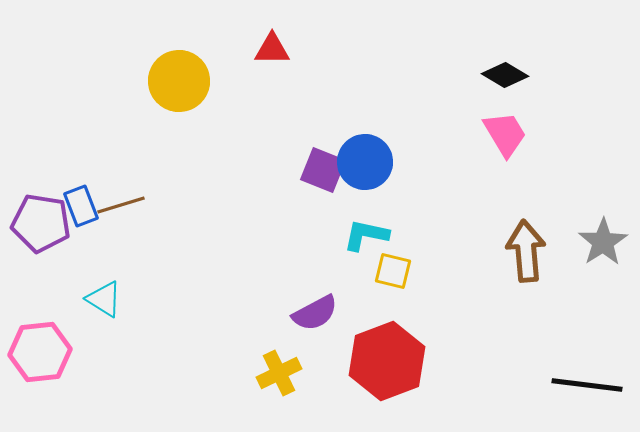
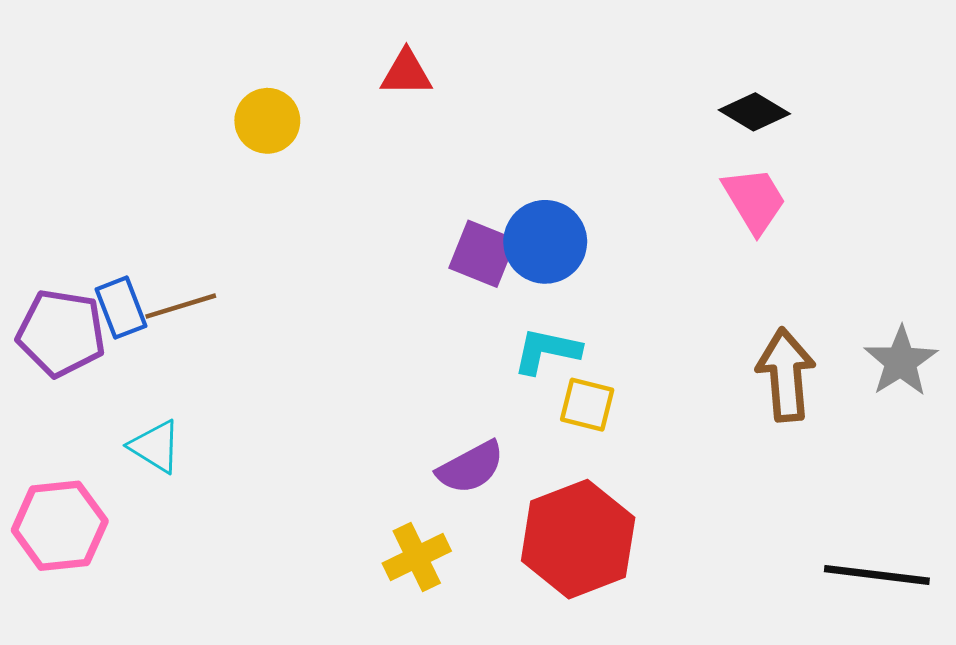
yellow circle: (179, 81) -> (267, 121), size x0.7

